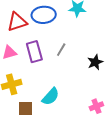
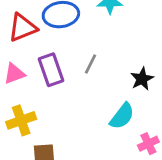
cyan semicircle: (51, 97) -> (122, 116), moved

